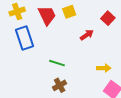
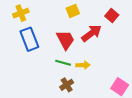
red trapezoid: (47, 15) -> (65, 40), moved
red arrow: (87, 35) -> (91, 33), size x1.5
yellow arrow: (104, 68) -> (83, 65), moved

